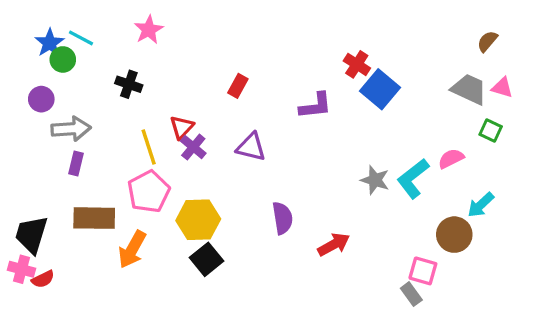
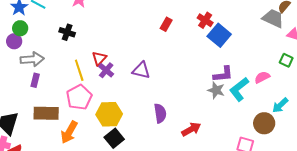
green circle: (63, 59) -> (20, 28), moved
red rectangle: (238, 86) -> (166, 24), moved
gray trapezoid: (469, 89) -> (273, 18), moved
purple L-shape: (316, 106) -> (223, 74), moved

